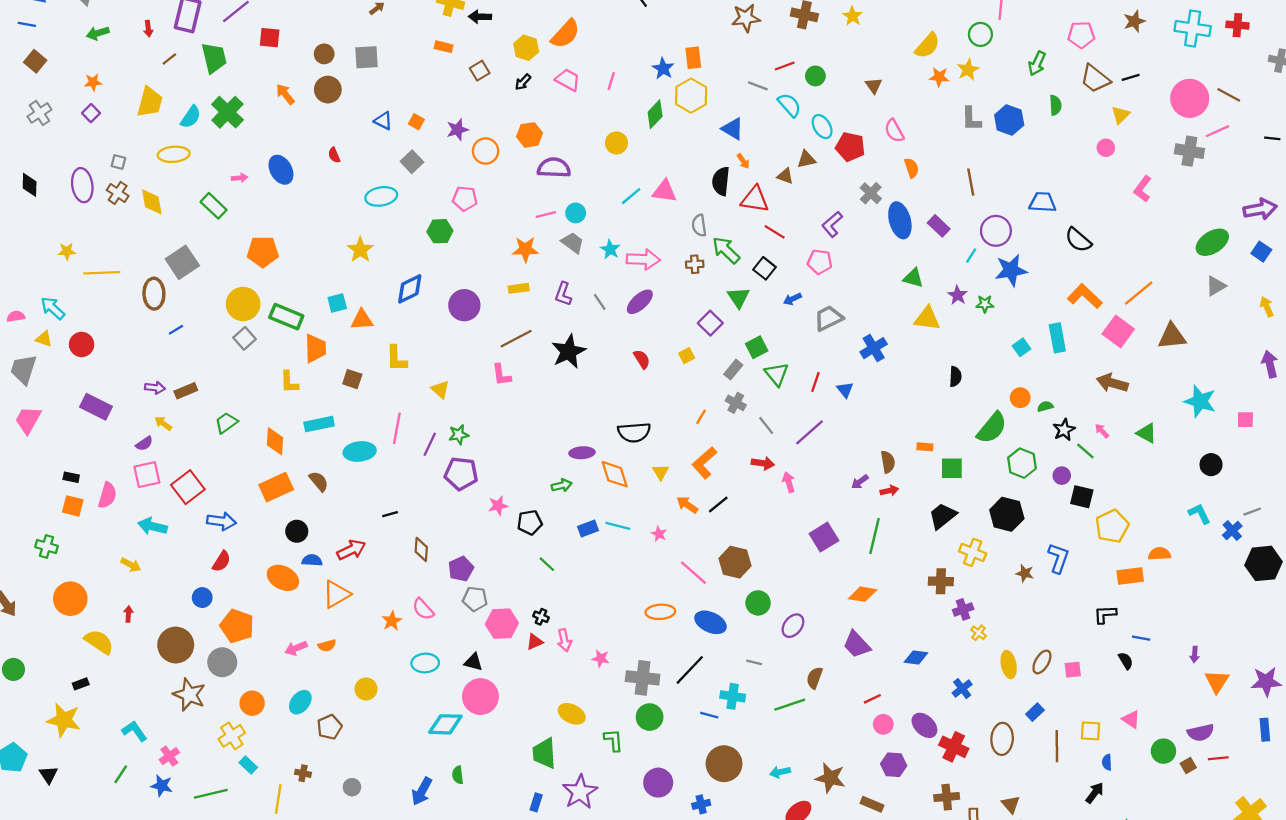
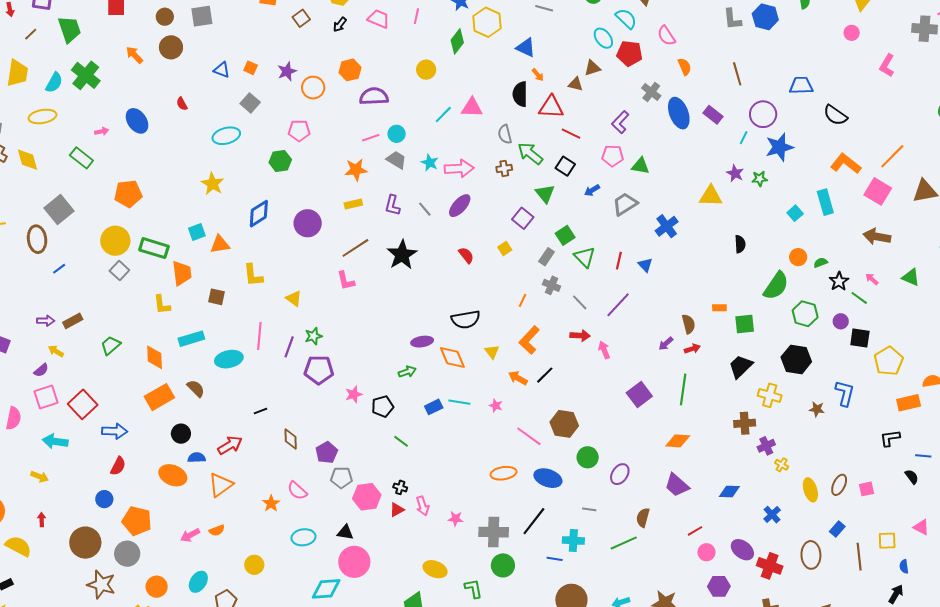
cyan semicircle: (789, 105) -> (626, 19), moved
green triangle: (913, 278) -> (640, 166), moved

